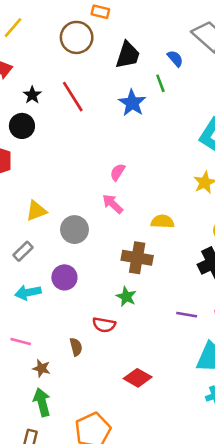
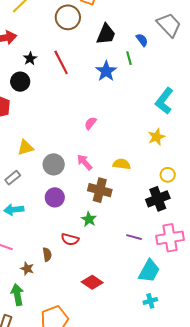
pink arrow: (113, 204) -> (85, 162), moved
purple circle: (64, 277) -> (55, 197), moved
brown star: (41, 368) -> (27, 269), moved

